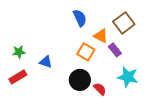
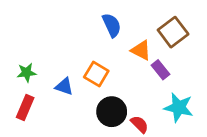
orange square: (86, 52) -> (96, 74), moved
red rectangle: (18, 77) -> (25, 107), turned -36

